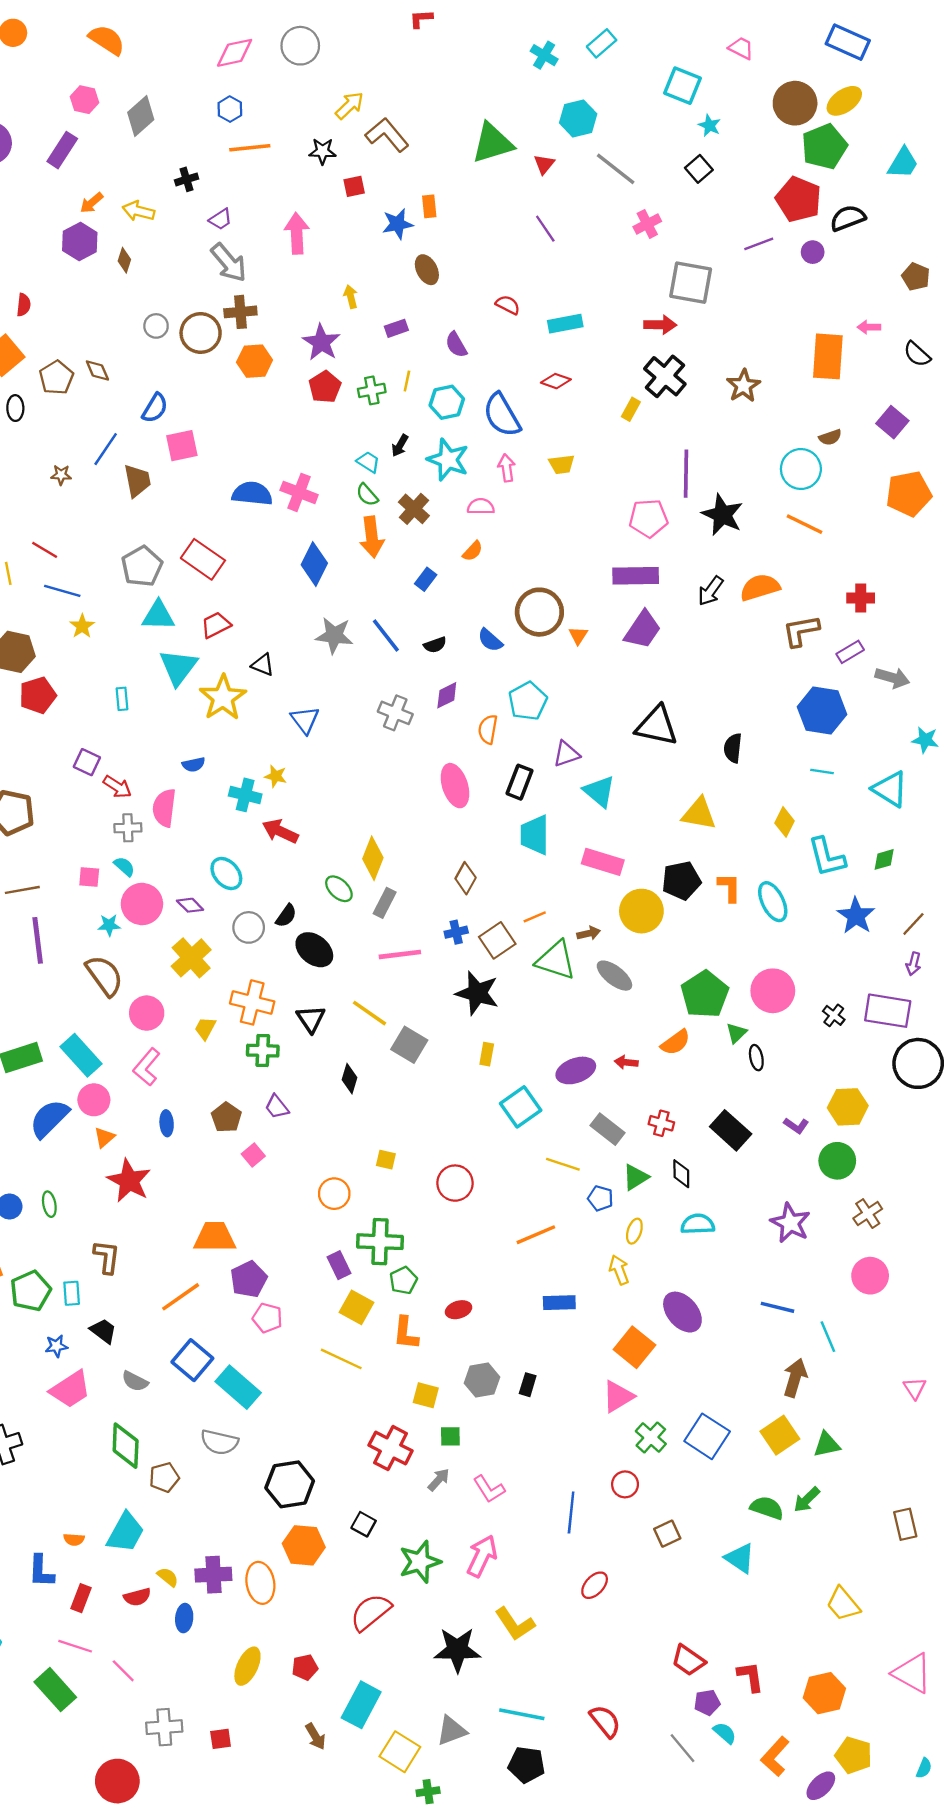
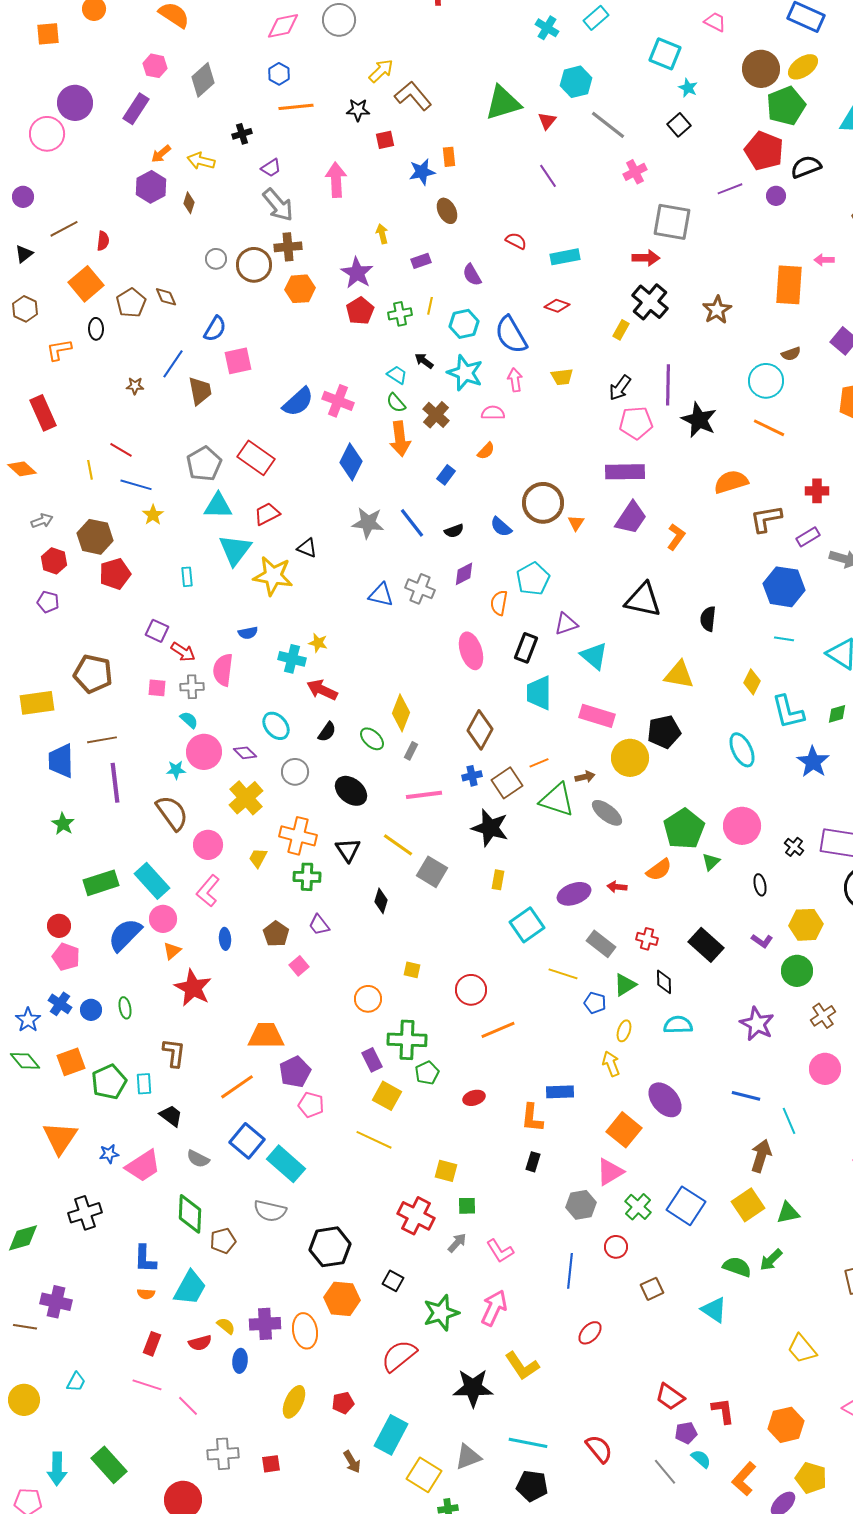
black arrow: (400, 446) -> (424, 361), turned 96
blue semicircle: (252, 494) -> (298, 402), turned 132
black arrow: (711, 591) -> (620, 388), moved
yellow star: (223, 698) -> (273, 576), turned -30
blue triangle: (305, 720) -> (381, 595), moved, turned -40
pink square: (89, 877) -> (157, 688), moved
brown diamond: (466, 878) -> (480, 730), size x1.4
orange L-shape: (729, 888) -> (676, 537), moved, turned 36
gray rectangle: (385, 903) -> (411, 751), size x0.7
black semicircle: (286, 916) -> (327, 732), moved
black ellipse: (756, 1058) -> (760, 885), moved
orange line: (536, 1235) -> (498, 1030), moved
orange L-shape: (406, 1333) -> (532, 1118), moved
blue star: (56, 1346) -> (109, 1154), moved
gray hexagon: (482, 1380) -> (581, 1205), moved
blue L-shape: (41, 1571) -> (145, 1259), moved
green rectangle: (55, 1690) -> (109, 1465), moved

